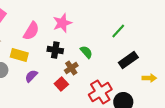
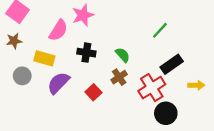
pink star: (62, 23) -> (83, 15), moved
brown cross: (71, 68) -> (119, 77), moved
purple semicircle: (31, 76) -> (58, 83), size x1.5
red cross: (100, 92) -> (152, 88), moved

